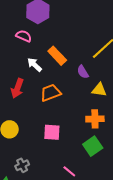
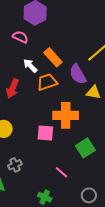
purple semicircle: (83, 72) -> (78, 74), size x1.5
orange trapezoid: (51, 93) -> (47, 82), moved
orange cross: (95, 119) -> (66, 115), moved, size x1.4

